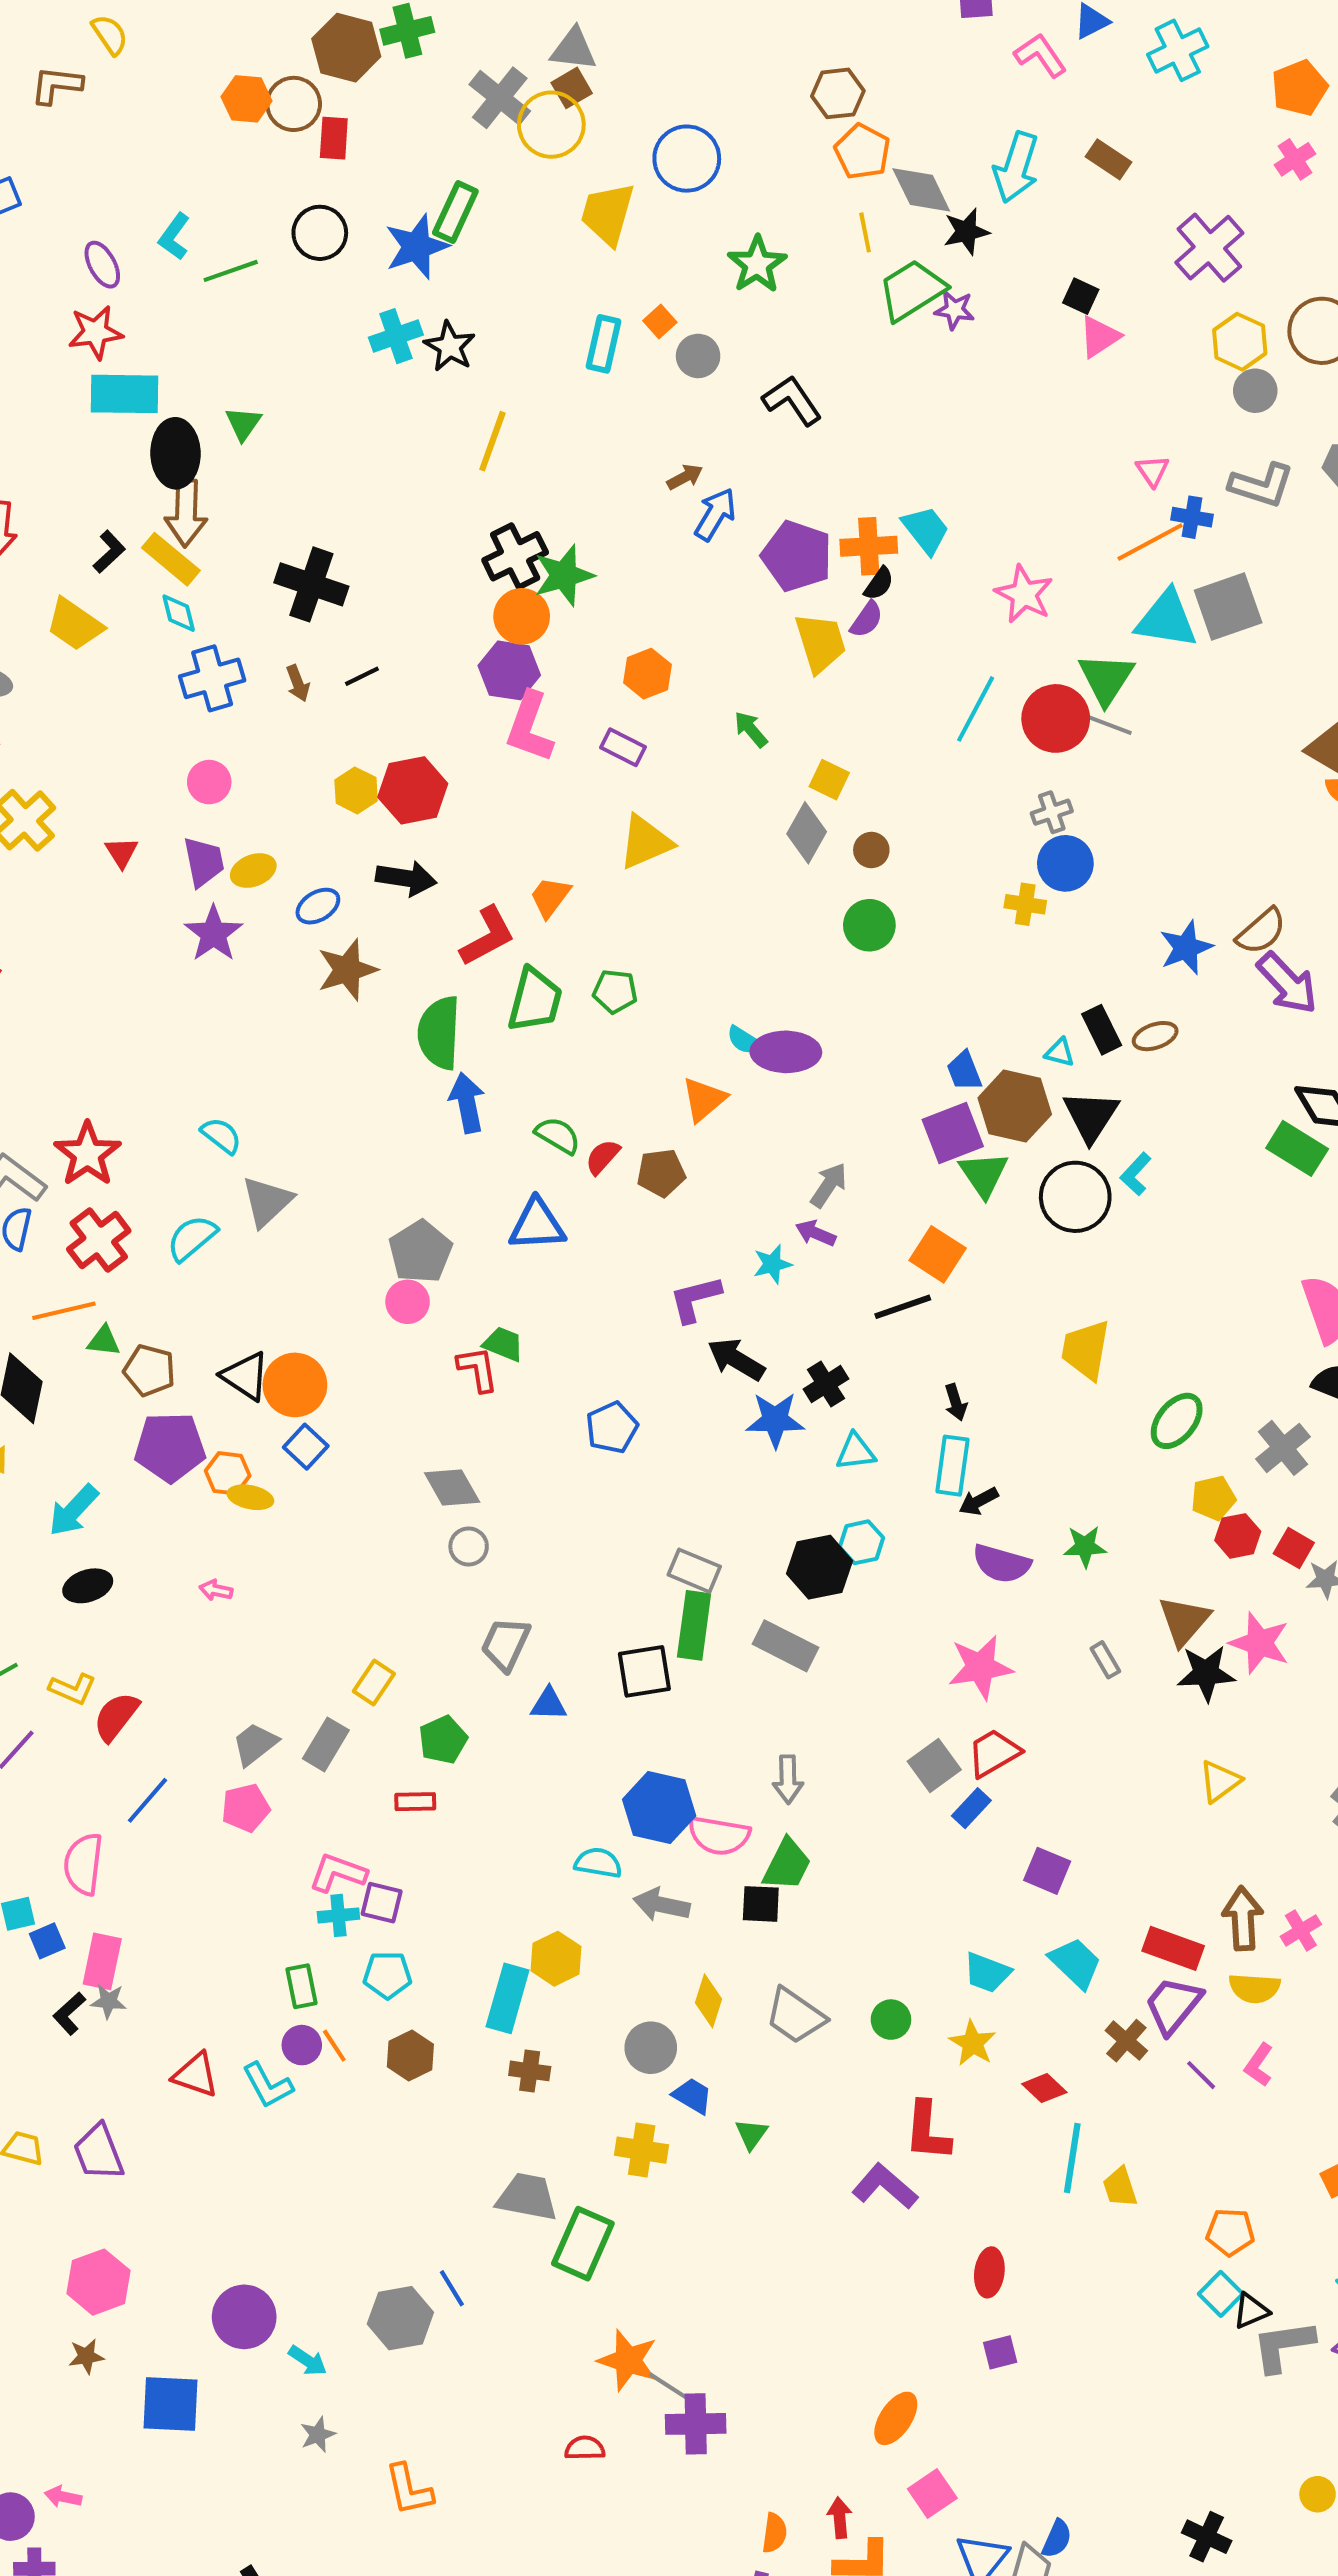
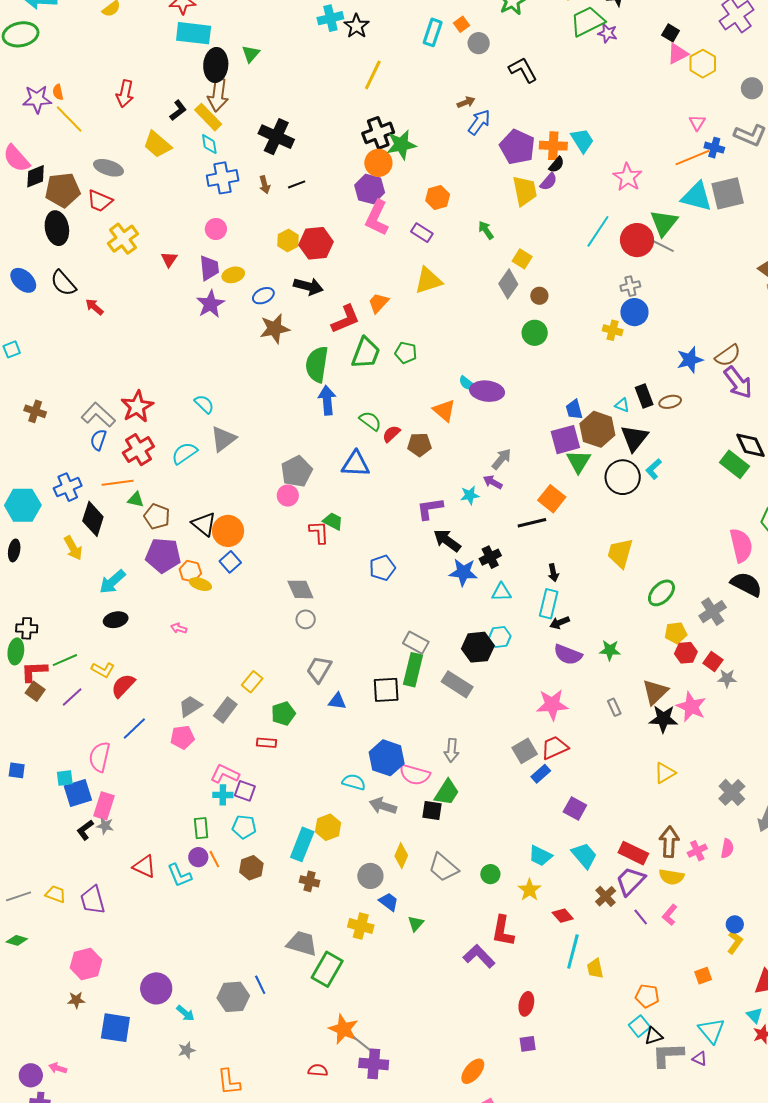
yellow hexagon: (1240, 342) -> (703, 64), moved
orange triangle: (704, 1099) -> (444, 410), turned -45
blue square: (47, 1941) -> (78, 793), size x1.6

